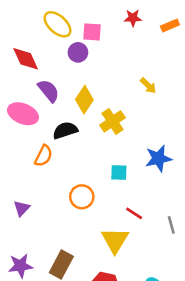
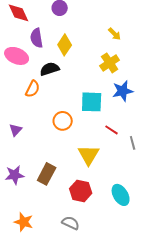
purple semicircle: (49, 91) -> (37, 38), turned -150
yellow cross: (112, 121) -> (110, 63), moved
cyan square: (119, 172) -> (92, 102), size x1.6
red line: (134, 213) -> (112, 130), moved

